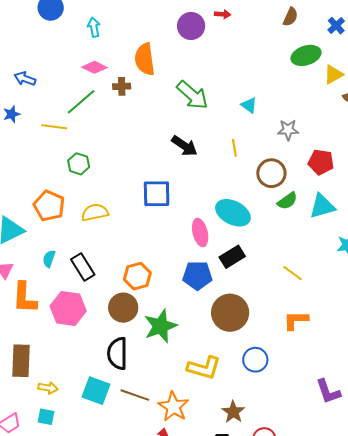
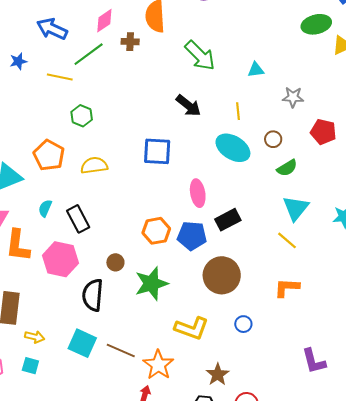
pink diamond: (94, 67) -> (104, 21), turned -65
blue arrow: (25, 79) -> (52, 29), moved, size x1.4
cyan triangle: (249, 105) -> (256, 70), turned -48
brown circle: (271, 173) -> (273, 139), size x0.6
cyan triangle: (322, 206) -> (296, 208), moved, turned -40
cyan ellipse: (233, 213) -> (233, 148), moved
orange hexagon: (137, 276) -> (156, 231), moved
brown circle: (123, 308) -> (115, 262), size x0.6
black semicircle: (117, 353) -> (93, 295), moved
blue circle: (255, 360) -> (243, 324), size x0.7

